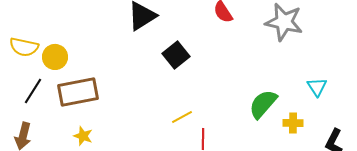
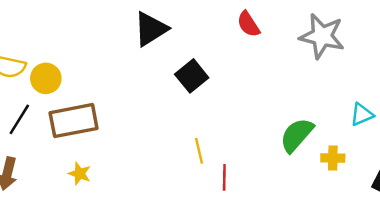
cyan triangle: (317, 87) -> (362, 115), turned 40
yellow line: (182, 117) -> (199, 151), turned -75

